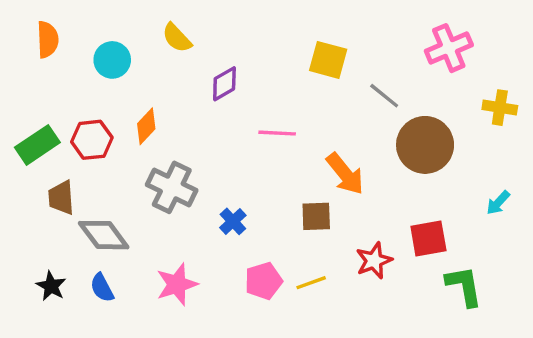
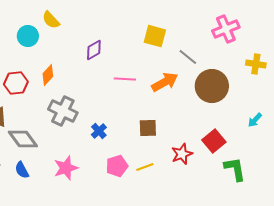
yellow semicircle: (177, 38) -> (51, 20), moved
orange arrow: (345, 174) -> (165, 82), moved, turned -80
red square: (428, 238) -> (214, 141), turned -30

